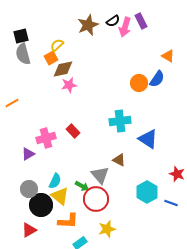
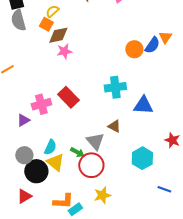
orange triangle: (168, 56) -> (165, 37), moved, turned 32
orange square: (51, 58) -> (46, 24), turned -32
red rectangle: (73, 131) -> (68, 97), size x1.5
blue triangle: (148, 139) -> (143, 105), turned -30
blue line: (171, 203) -> (164, 189), moved
orange L-shape: (68, 221) -> (63, 201), moved

